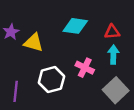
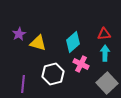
cyan diamond: (75, 26) -> (73, 42), moved, turned -50

